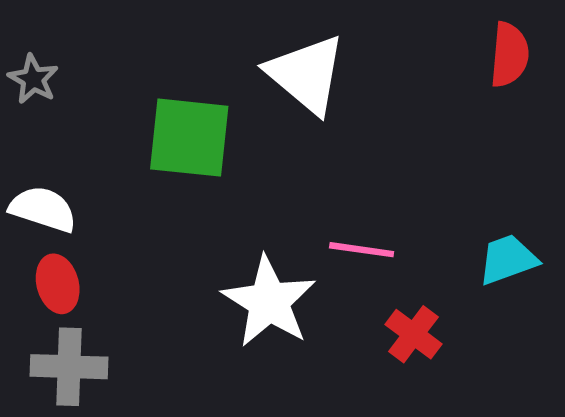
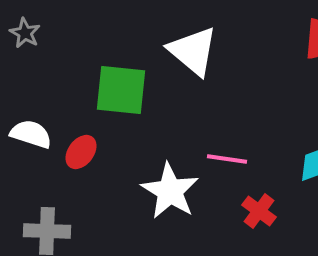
gray star: (33, 79) -> (25, 33), moved
red ellipse: (58, 284) -> (81, 152), moved, turned 52

